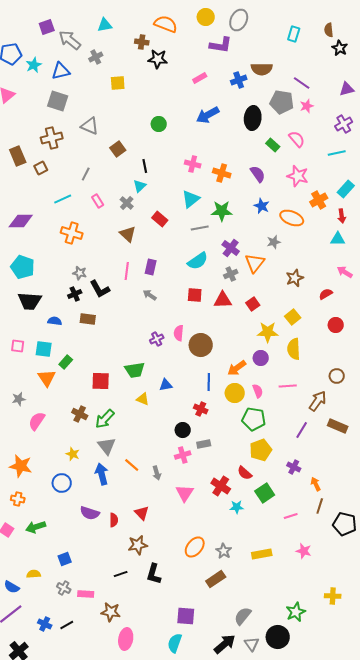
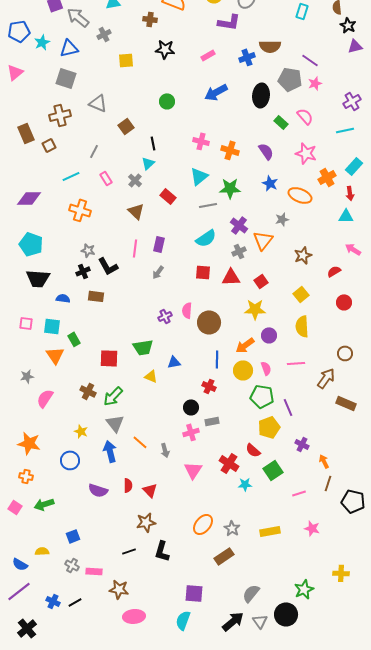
black star: (158, 59) -> (165, 49), moved
purple triangle: (347, 89) -> (355, 46), moved
gray arrow: (150, 295) -> (158, 272), turned -88
yellow star: (268, 332) -> (255, 309), moved
green rectangle: (66, 362) -> (74, 339), turned -72
purple line: (302, 430) -> (288, 407), moved, turned -54
red semicircle: (114, 520) -> (128, 485), moved
pink ellipse: (126, 639) -> (134, 616), turned 75

